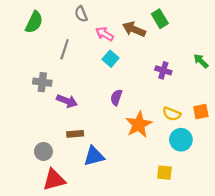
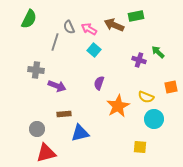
gray semicircle: (81, 14) -> (69, 27), moved
green rectangle: (160, 19) -> (136, 16), turned -70
green arrow: (201, 61) -> (158, 52), moved
orange square: (201, 112) -> (171, 87), moved

